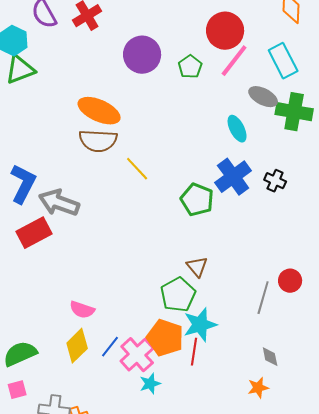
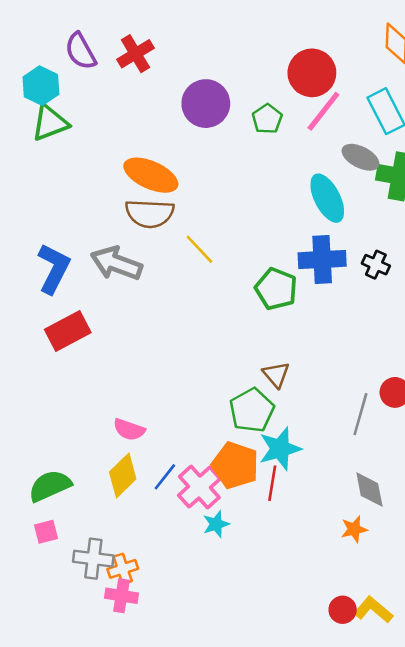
cyan ellipse: (237, 129) -> (327, 198), size x1.4
blue cross: (233, 177) -> (322, 259), turned 33
gray arrow: (59, 203) -> (116, 263), moved
gray diamond: (270, 357) -> (369, 490), size x1.4

